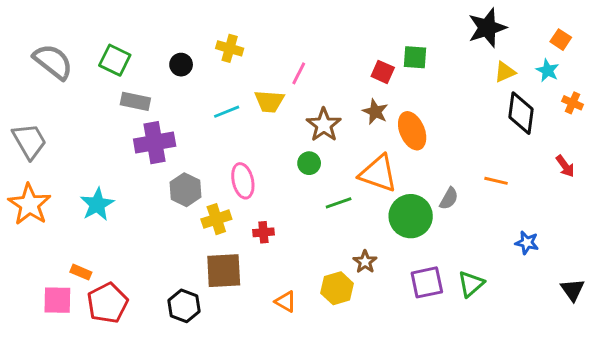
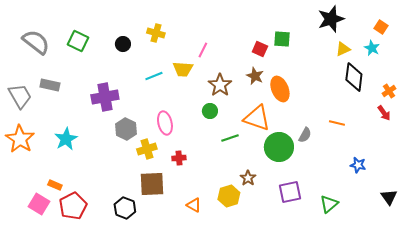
gray rectangle: (135, 101) -> (50, 85), moved
orange cross: (573, 103) -> (389, 91), moved, turned 32
green triangle: (471, 284) -> (329, 204), moved
pink square: (57, 300) -> (39, 204), turned 30

